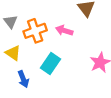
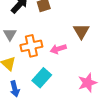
pink arrow: (64, 30) -> (58, 49), turned -42

